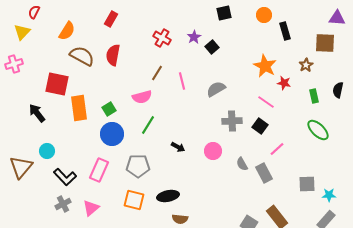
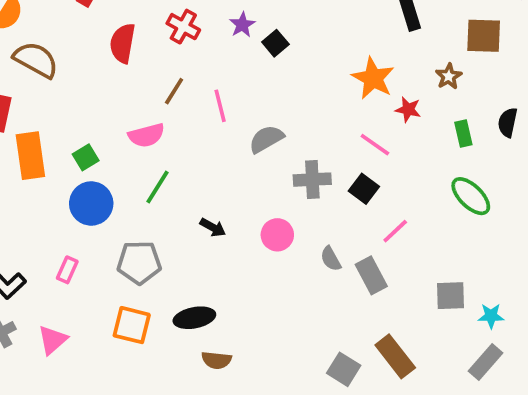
red semicircle: (113, 55) -> (123, 43), moved
gray semicircle: (216, 89) -> (266, 139), moved
pink rectangle: (99, 170) -> (67, 270), size x0.6

